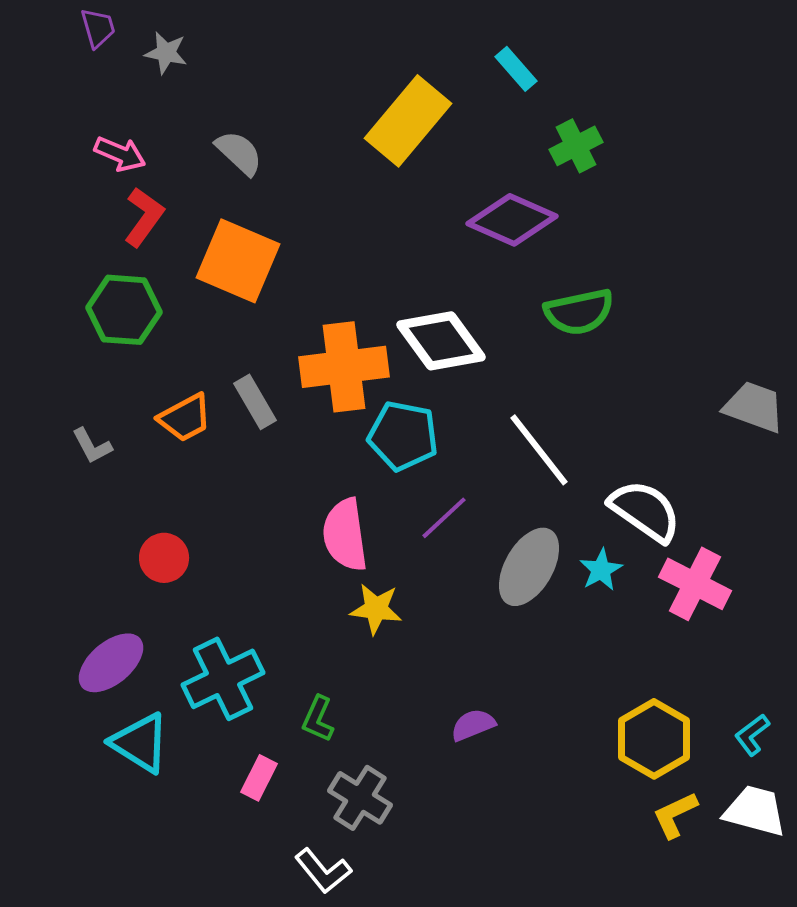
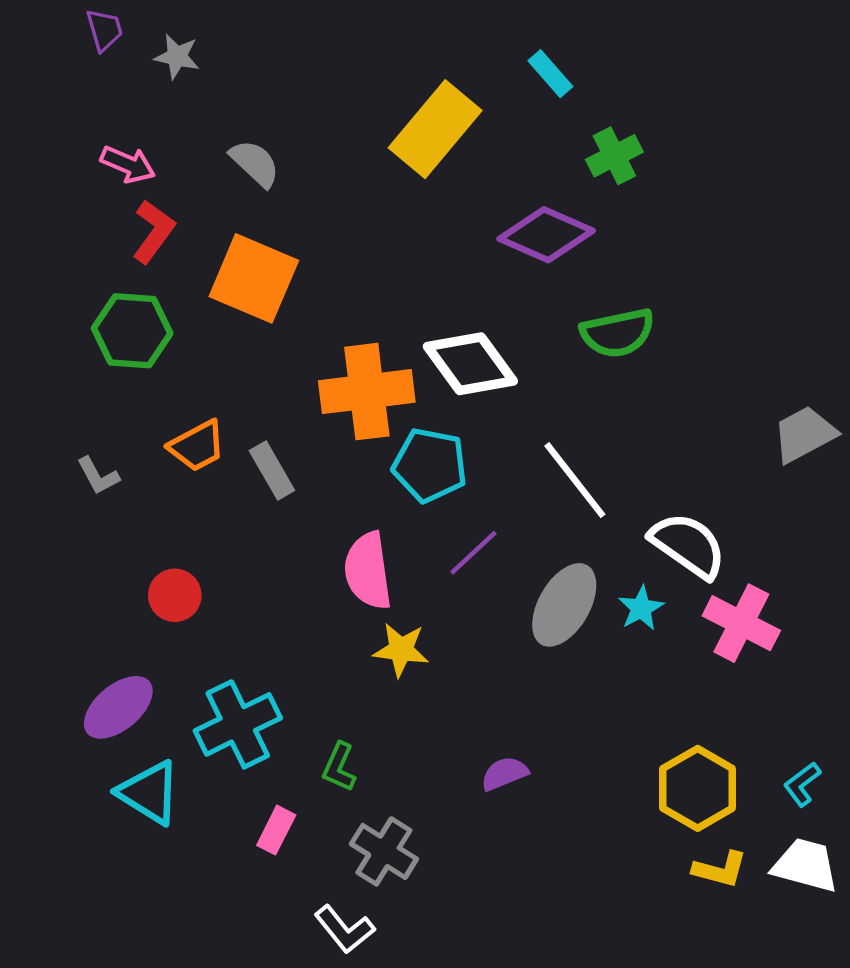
gray rectangle: (255, 402) -> (272, 471), moved
gray trapezoid: (754, 407) -> (804, 434), turned -48
yellow L-shape: (675, 815) -> (720, 870), turned -140

